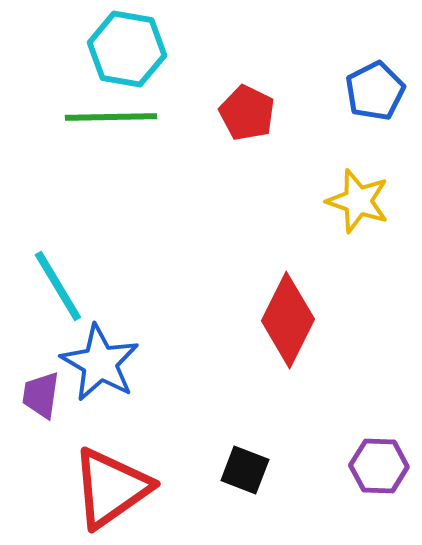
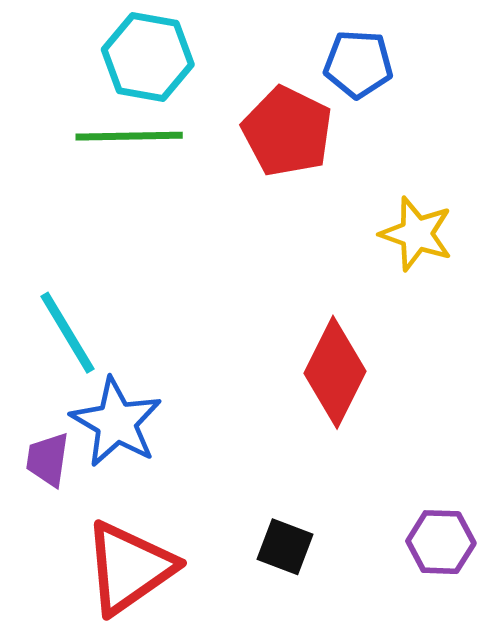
blue pentagon: (375, 91) -> (358, 64), moved, turned 30
red pentagon: (247, 113) -> (287, 131), size x1.4

